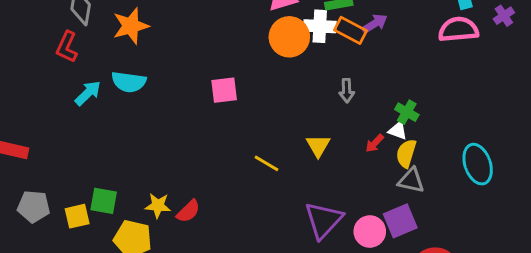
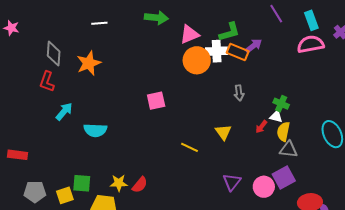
cyan semicircle: (129, 82) -> (95, 130), moved
purple triangle: (324, 220) -> (232, 182), size x0.7

